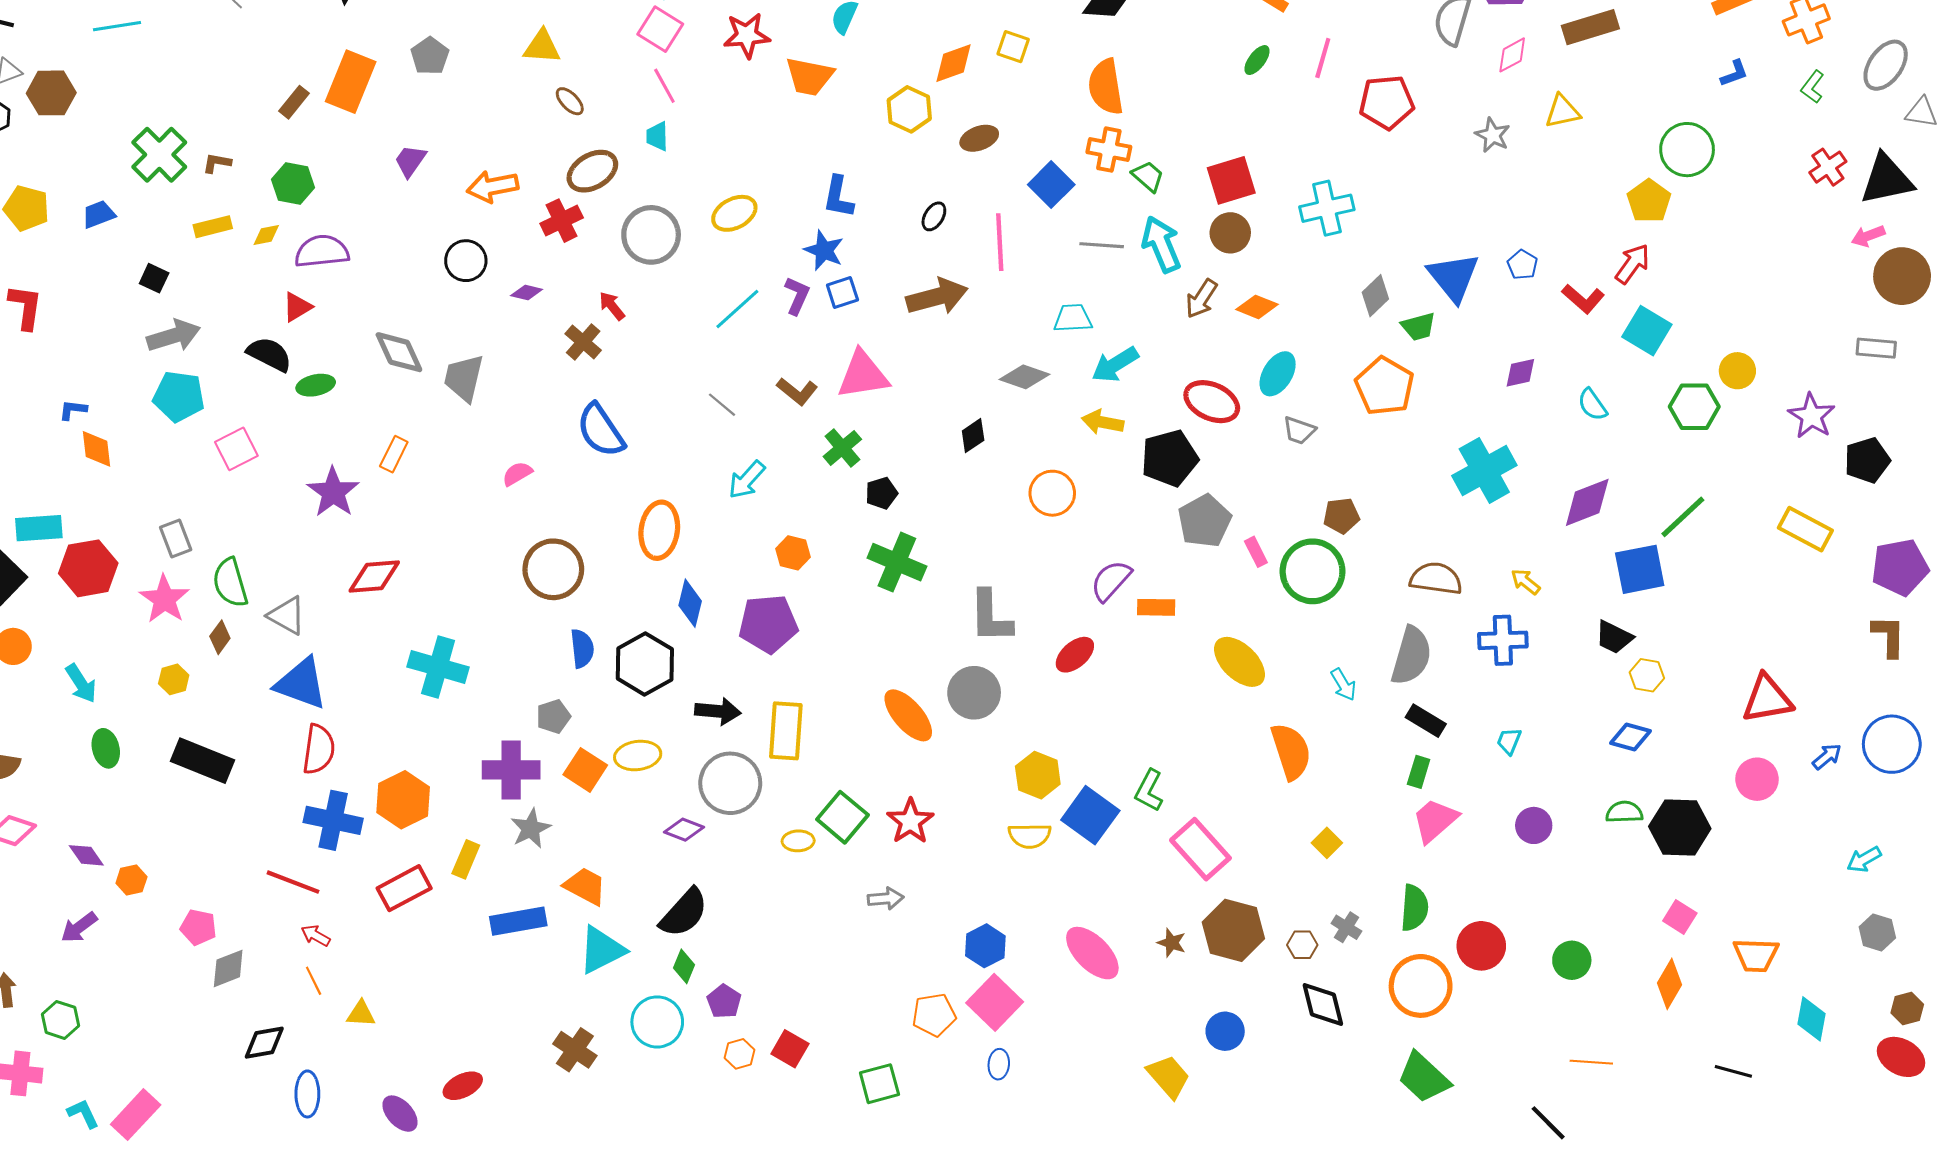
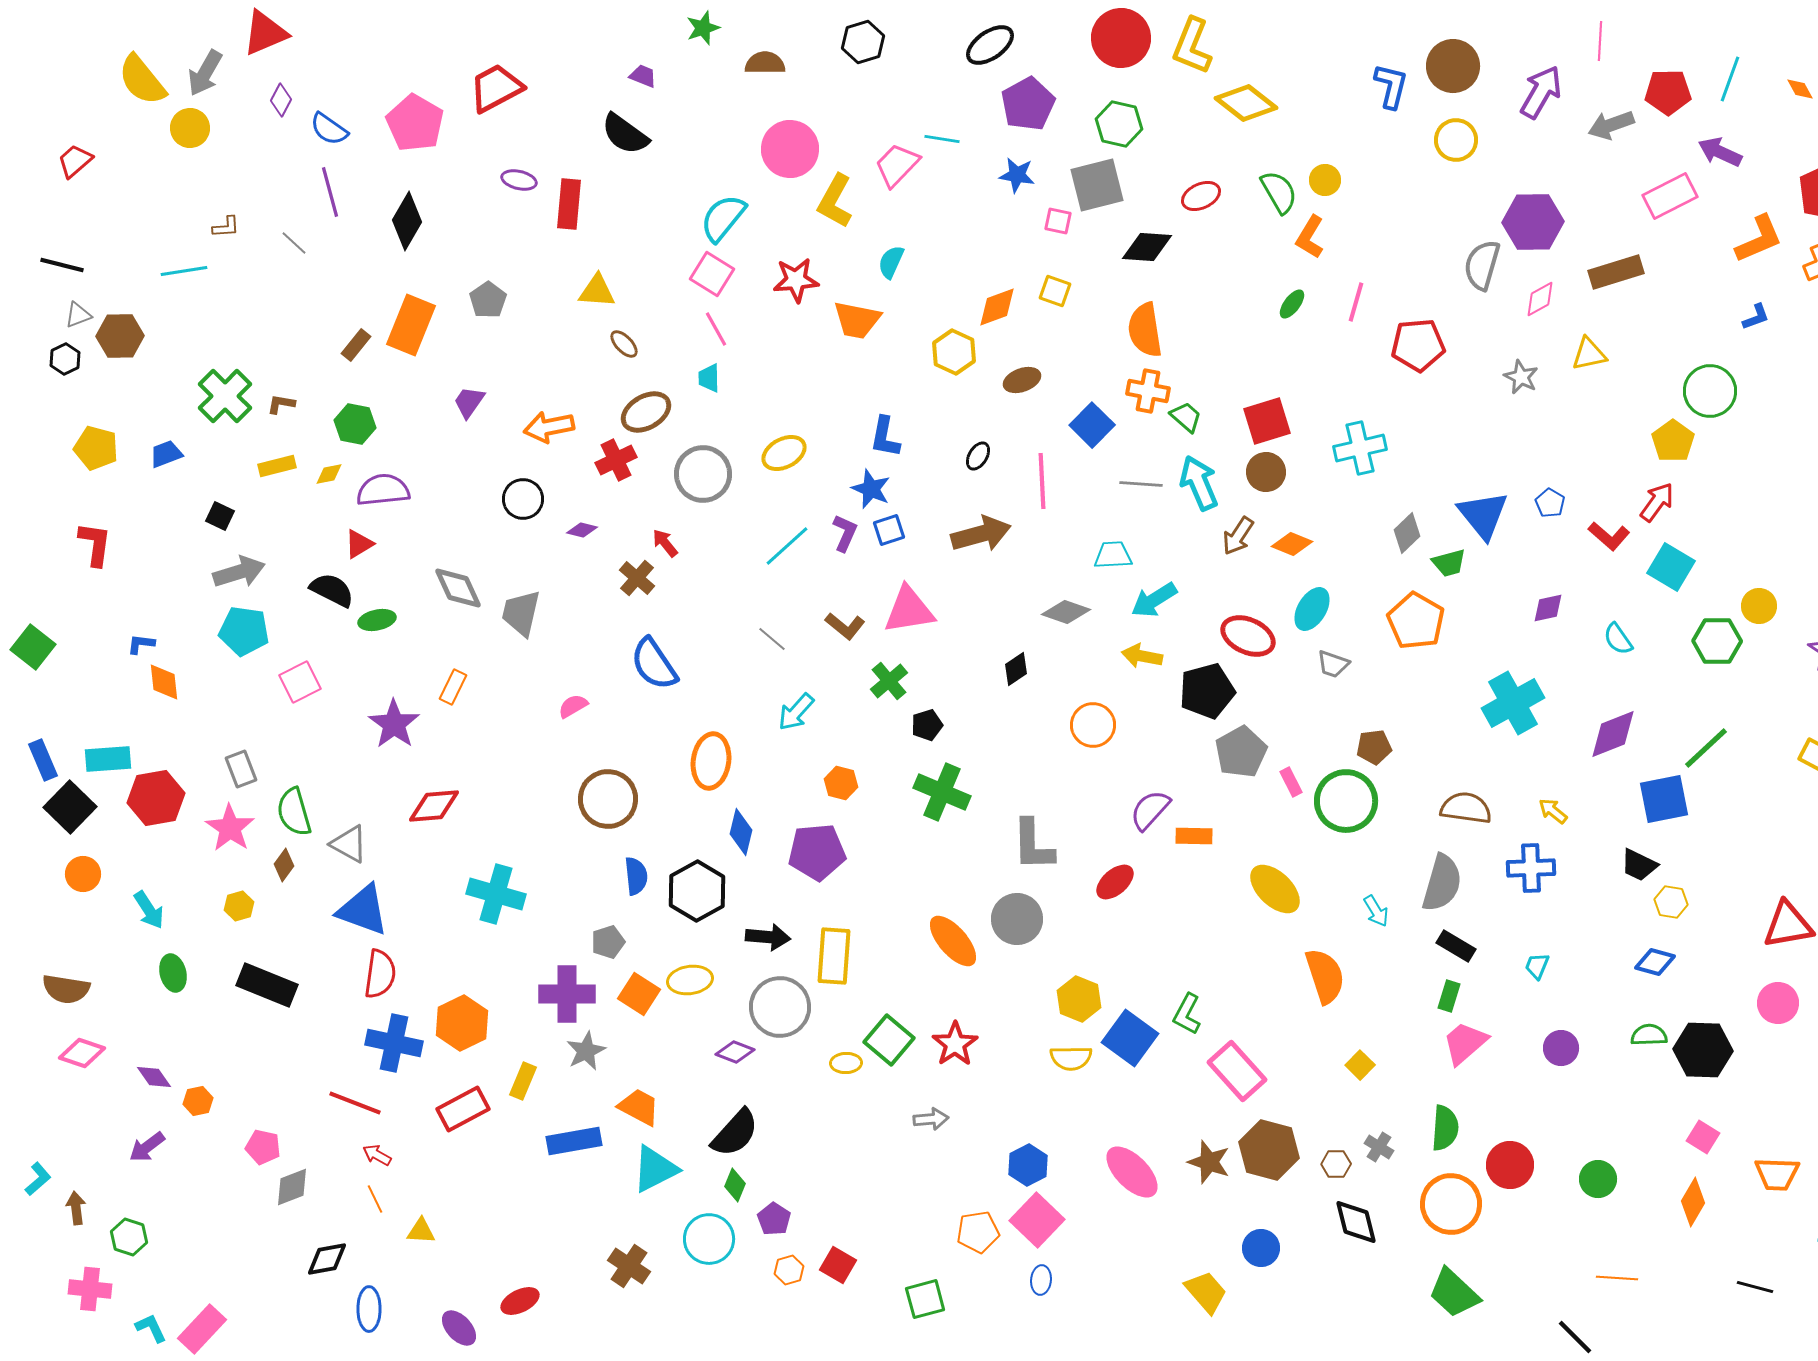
brown star: (1172, 943) -> (1209, 1162), size x1.5

